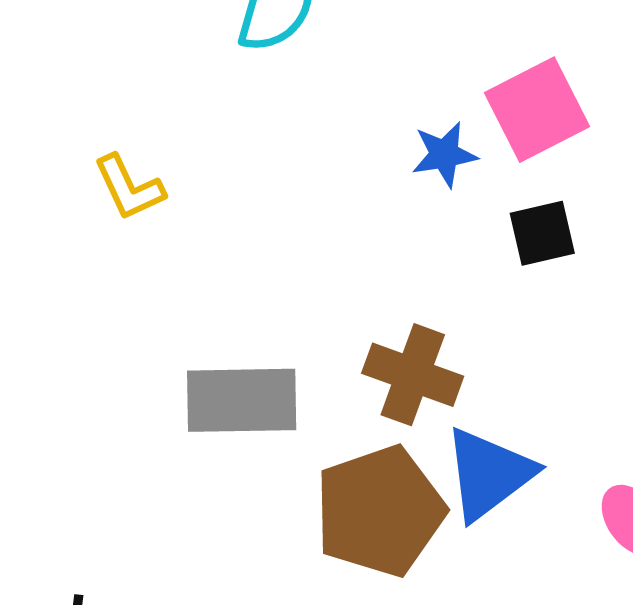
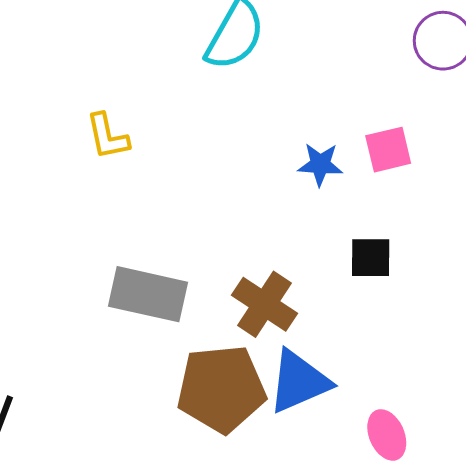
pink square: (537, 110) -> (388, 150), size x0.7
black square: (542, 233) -> (371, 258), moved

